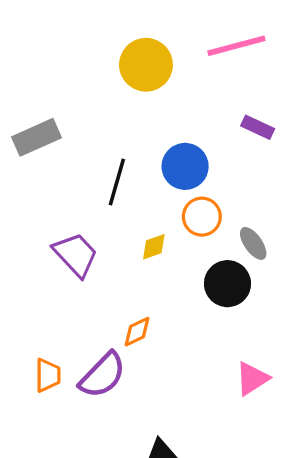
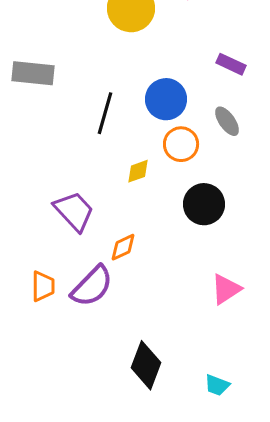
gray rectangle: (37, 137) -> (33, 73), turned 30
gray ellipse: (253, 243) -> (227, 121), moved
purple trapezoid: (76, 255) -> (74, 211), moved

